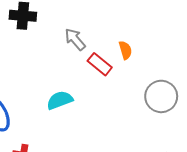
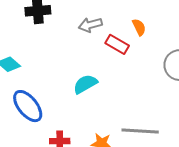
gray arrow: (75, 39) -> (90, 25), turned -55

